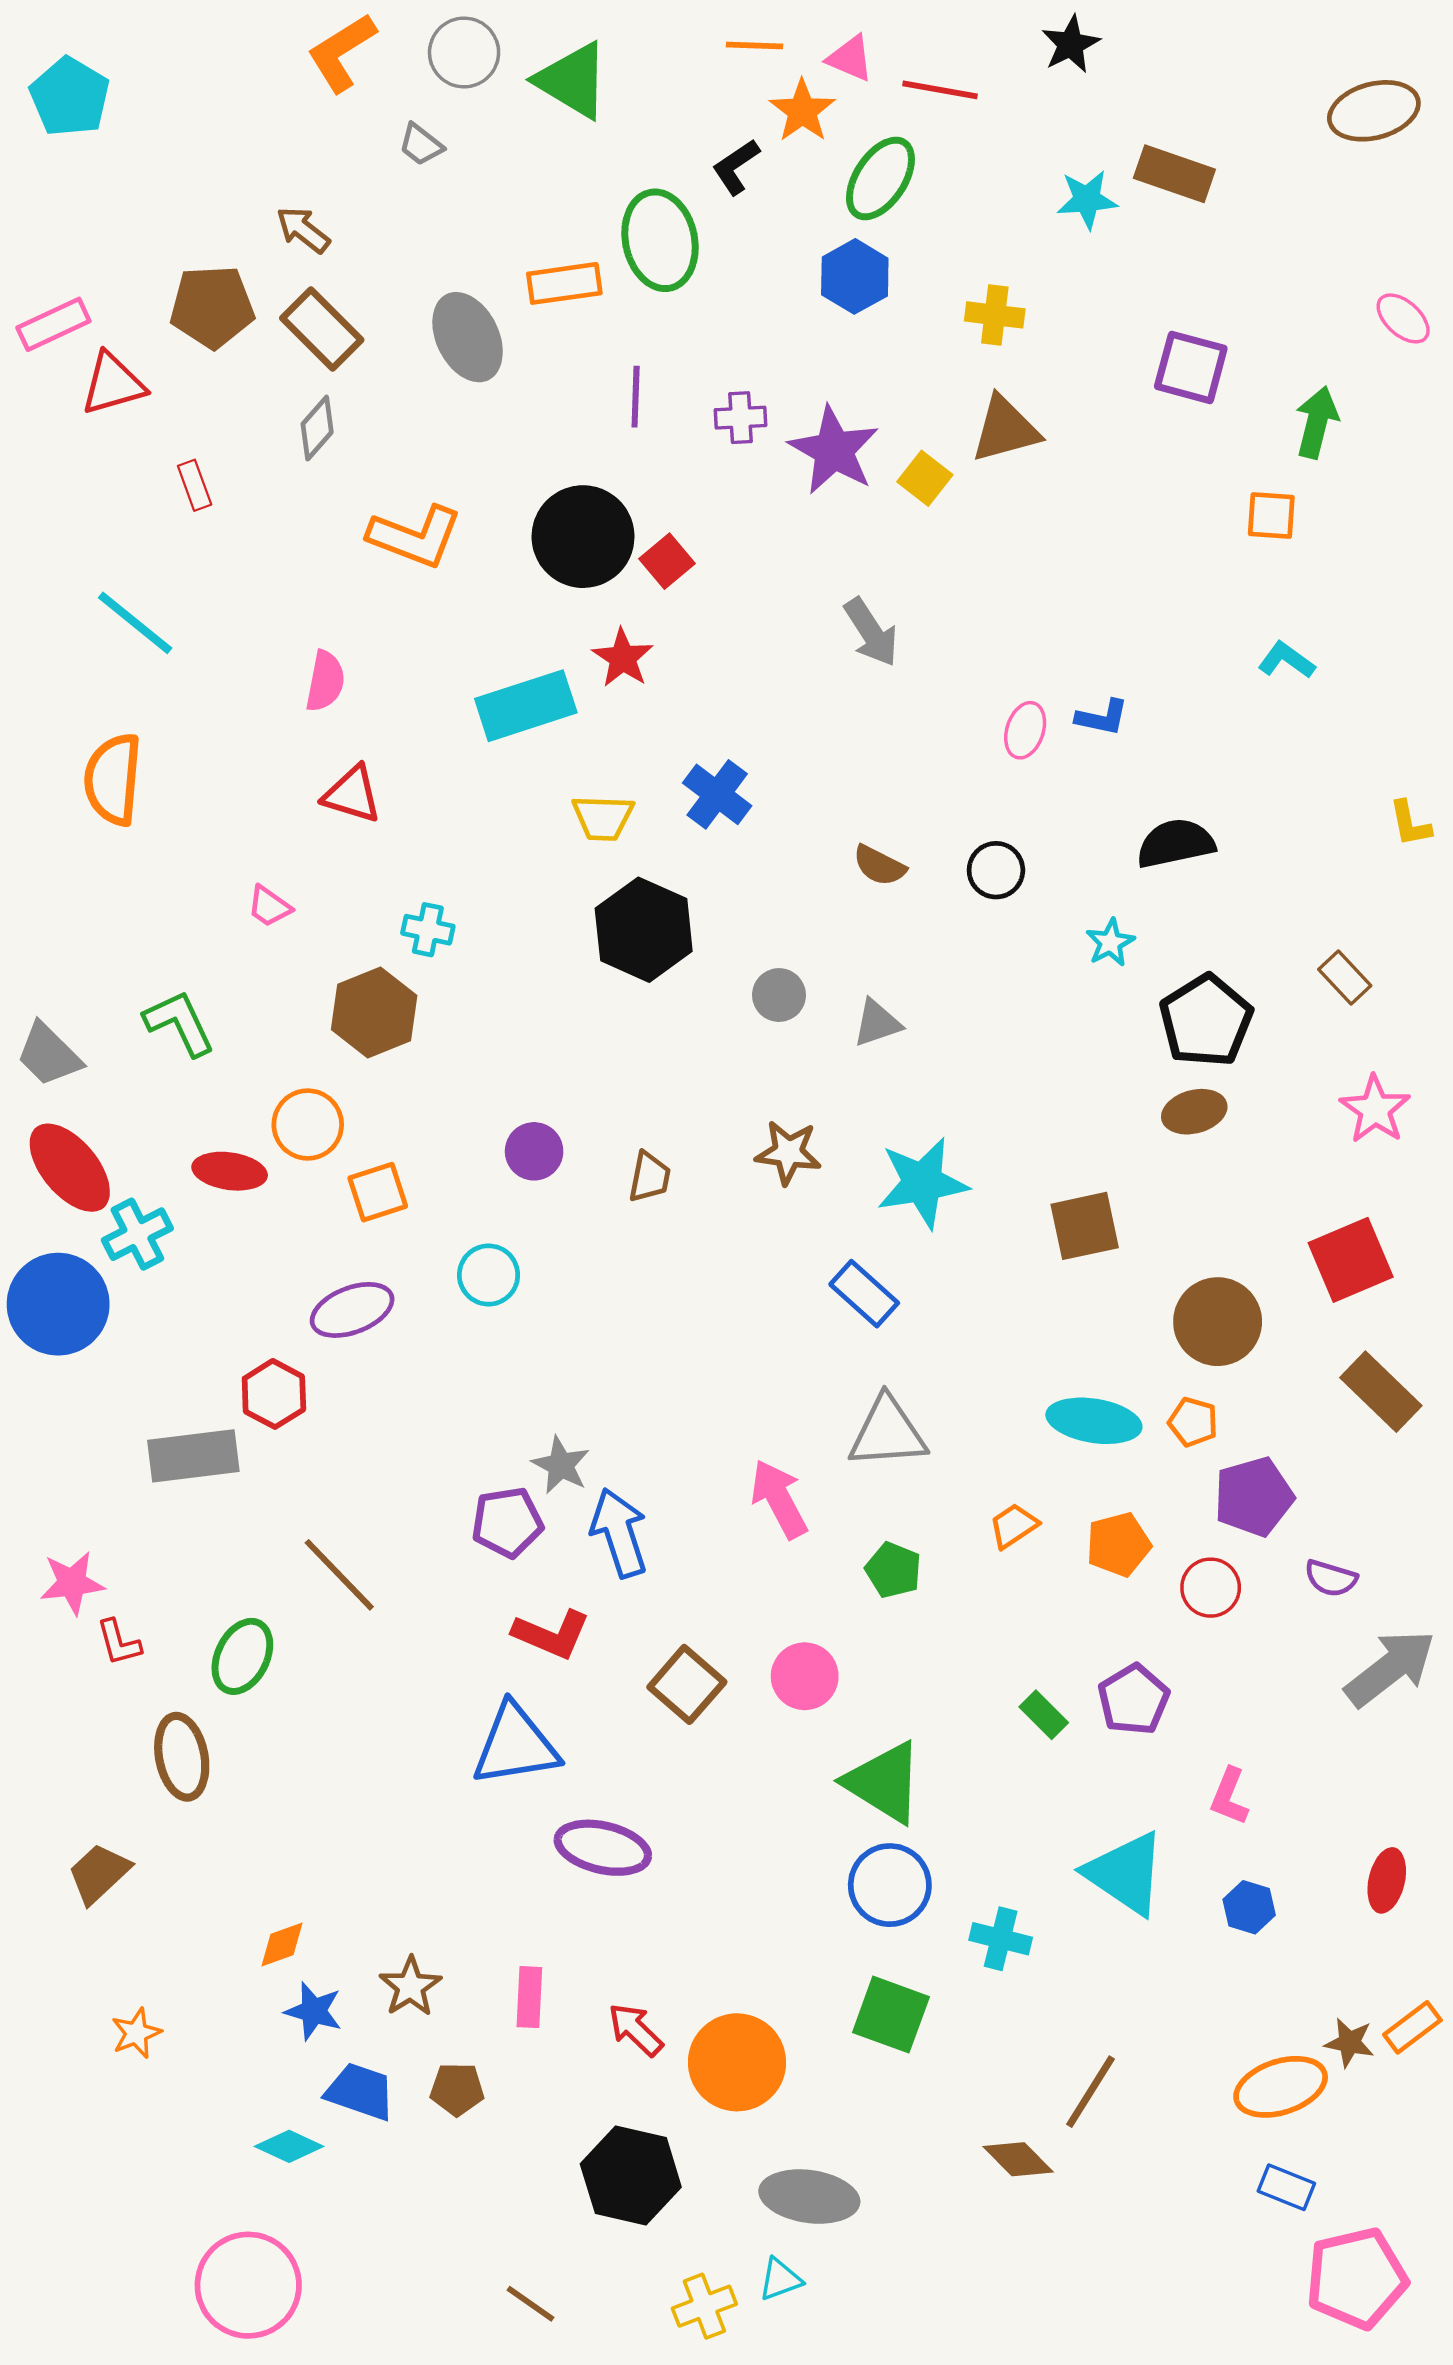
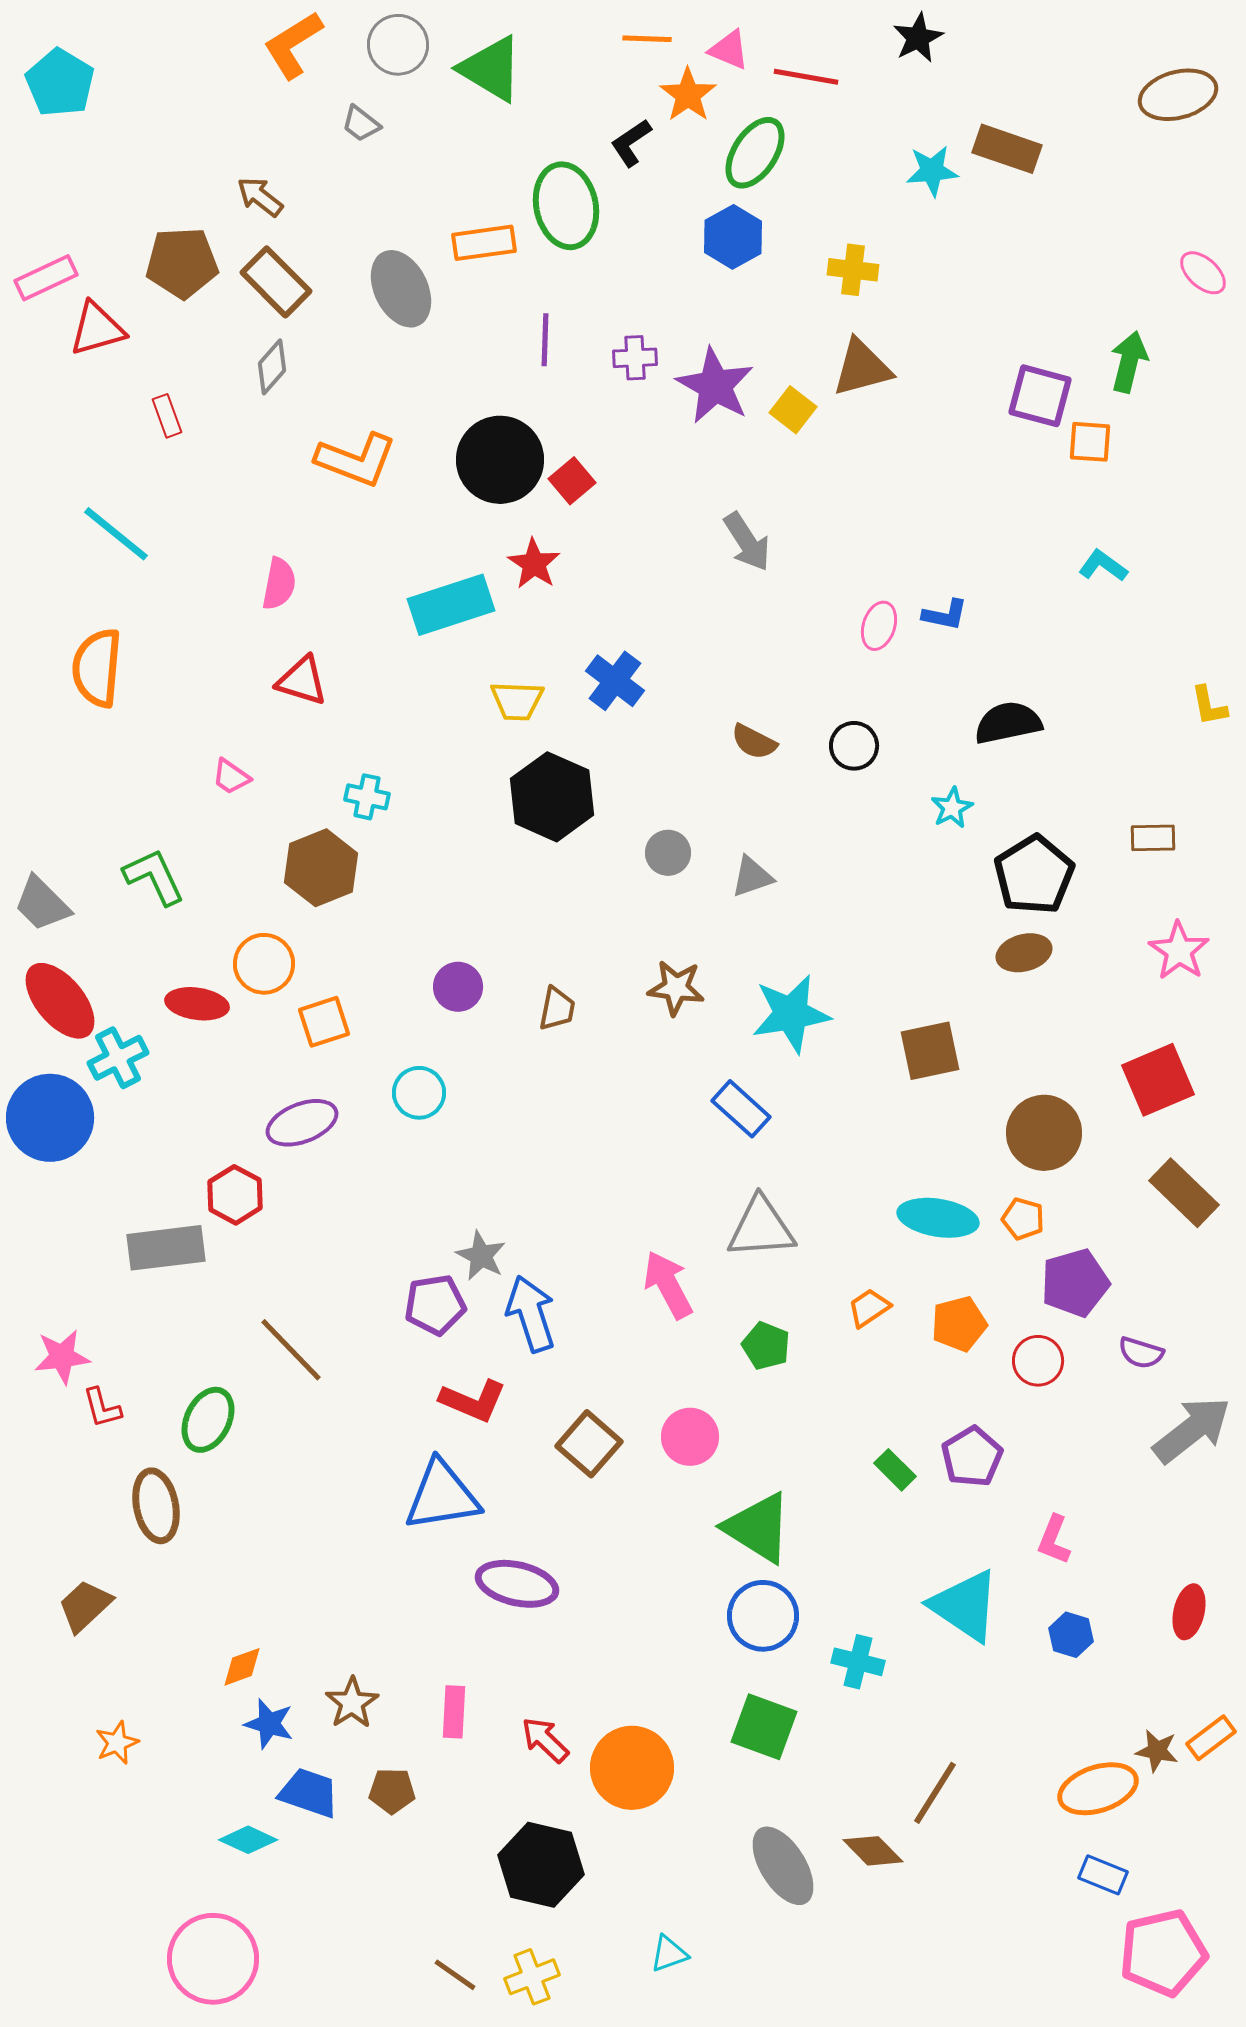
purple square: (1191, 367) -> (1040, 396), moved
brown rectangle: (1345, 978) -> (1153, 838), turned -48
gray ellipse: (809, 2197) -> (783, 1866), moved, turned 50
yellow cross: (704, 2306) -> (532, 1977), moved

